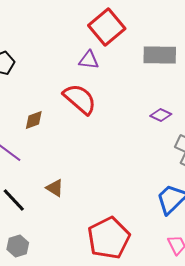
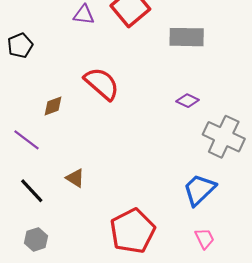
purple triangle: (89, 60) -> (84, 15), moved

